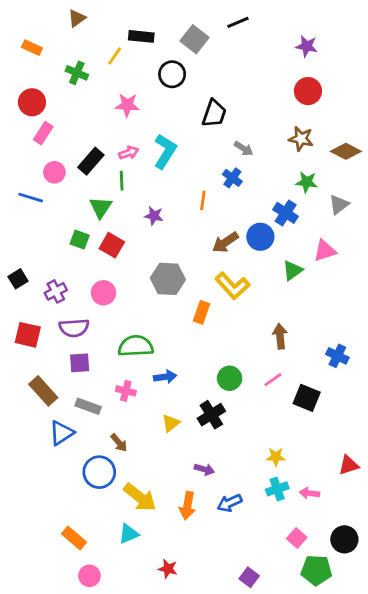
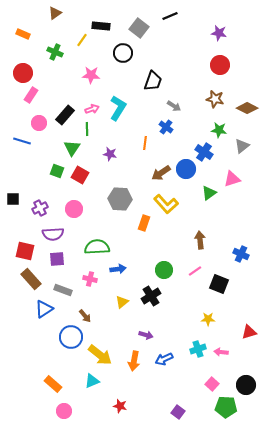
black square: (18, 279) -> (13, 199), turned 32
red square: (28, 335) -> (25, 251), moved
yellow star: (276, 457) -> (208, 319), moved

